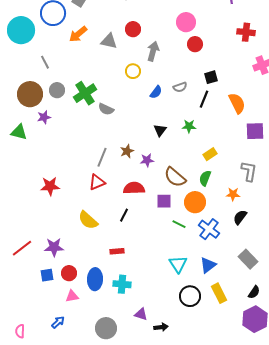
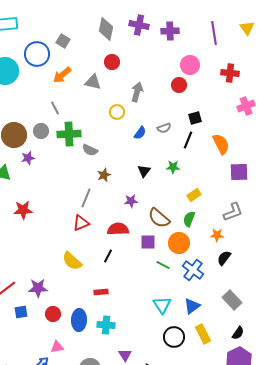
pink circle: (186, 22) -> (190, 65), moved
red circle: (133, 29) -> (112, 62), moved
gray line: (45, 62) -> (55, 108), moved
green cross: (85, 93) -> (69, 134), turned 30
brown star: (127, 151) -> (104, 175), moved
gray L-shape: (249, 171) -> (233, 212), turned 60
red star: (50, 186) -> (23, 210), moved
blue square: (47, 275) -> (21, 312), moved
pink triangle: (72, 296) -> (57, 347), moved
purple triangle: (141, 314) -> (125, 355), turned 40

